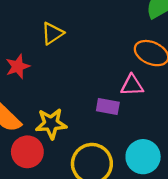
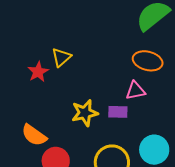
red star: (18, 66) -> (38, 72), moved
yellow star: (51, 124) -> (85, 113), moved

